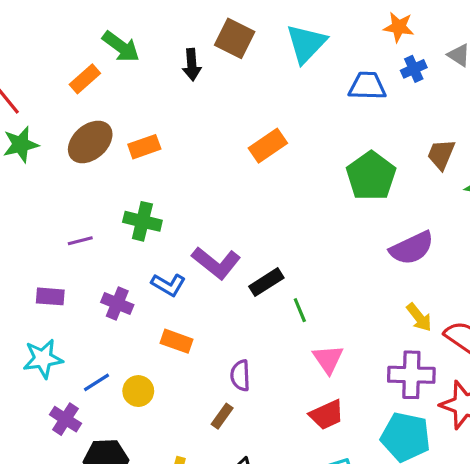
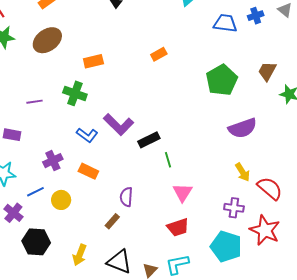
orange rectangle: (268, 146) -> (159, 54), size x0.7
orange rectangle: (144, 147) -> (93, 61), moved
purple cross: (117, 304) -> (53, 161), moved, turned 36
purple cross: (411, 375) -> (234, 208), size x0.7

